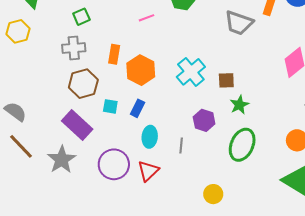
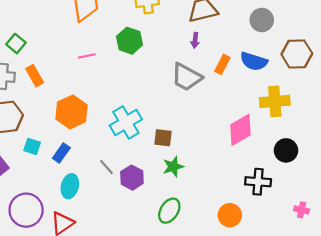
green square: (81, 17) -> (16, 44), turned -36
orange rectangle: (114, 54) -> (35, 76), moved, turned -48
gray line: (181, 145) -> (106, 167), moved, turned -56
green ellipse: (242, 145) -> (169, 211), size x0.7

